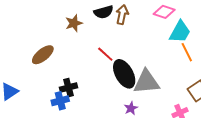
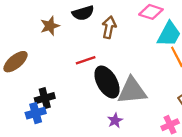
brown arrow: (122, 15) -> (109, 27), moved
red line: (105, 54) -> (86, 60), turned -60

